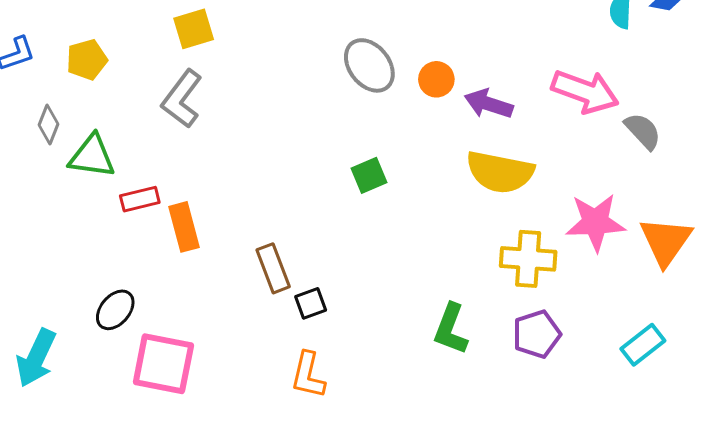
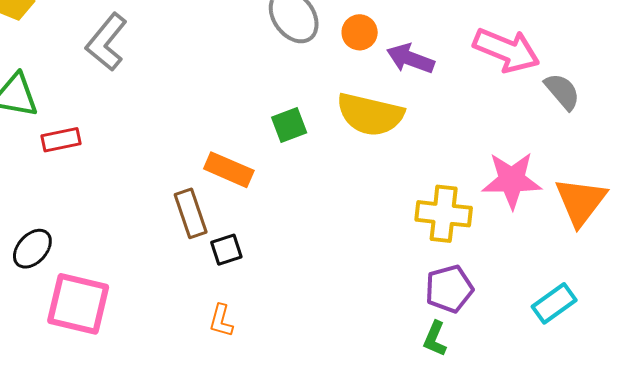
yellow semicircle: (500, 172) -> (370, 114), moved
orange rectangle: (184, 227) -> (229, 170), moved, turned -54
green L-shape: (451, 329) -> (435, 339), moved, size x0.7
orange L-shape: (308, 375) -> (221, 321), size x0.7

